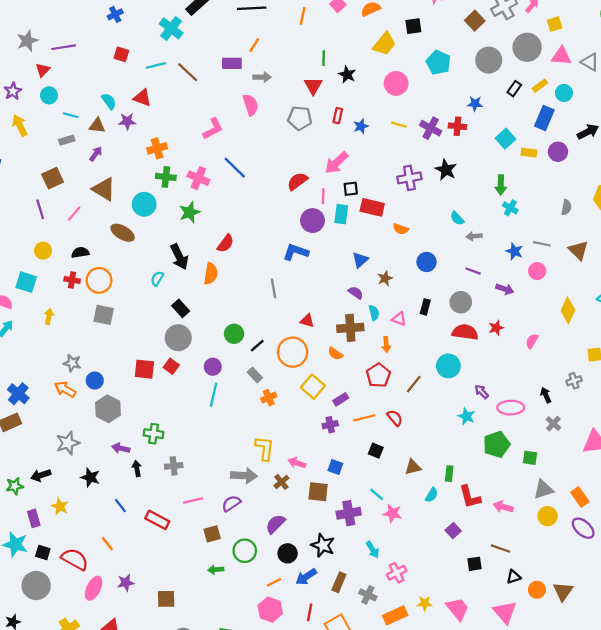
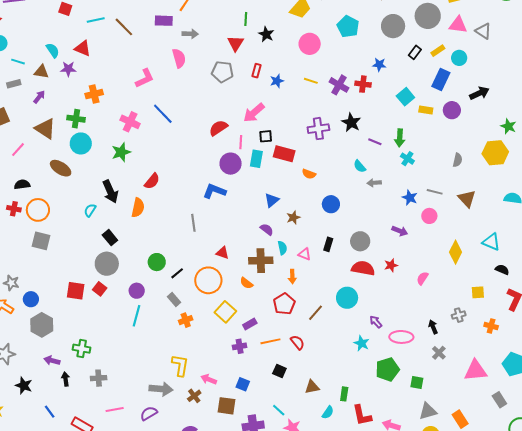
green cross: (166, 177) -> (76, 119), moved
purple line: (473, 271) -> (375, 142), moved

